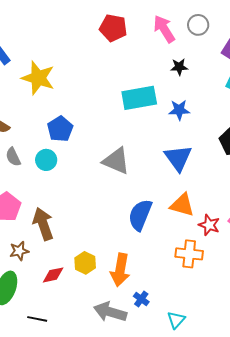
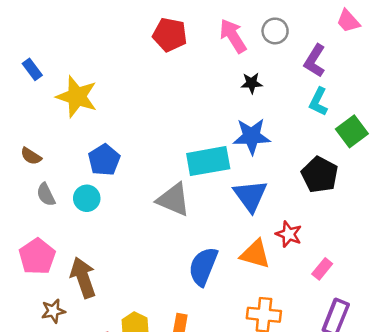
cyan rectangle: (139, 98) -> (208, 161), moved
blue star: (179, 110) -> (252, 136), size x1.4
red star: (209, 225) -> (289, 234), moved

